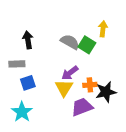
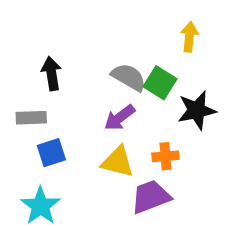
yellow arrow: (103, 29) -> (189, 37), moved
purple arrow: (70, 73) -> (119, 118), moved
yellow triangle: (64, 88) -> (118, 162), turned -48
black star: (106, 92) -> (197, 110), moved

